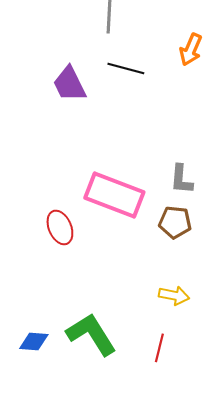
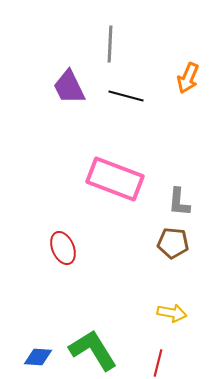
purple trapezoid: (69, 84) -> (69, 87), moved
pink rectangle: (114, 195) -> (115, 179), moved

